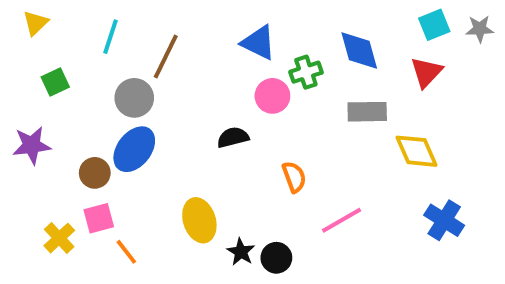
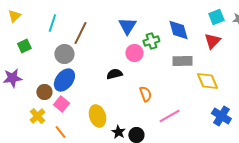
blue triangle: (259, 43) -> (127, 26), turned 36
pink square: (99, 218) -> (61, 104), moved, turned -35
yellow cross: (59, 238) -> (37, 116), moved

